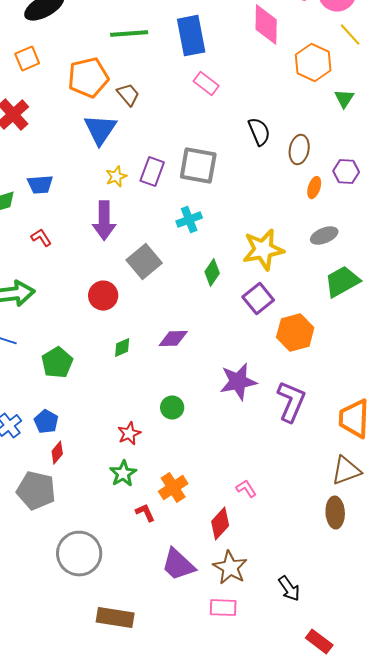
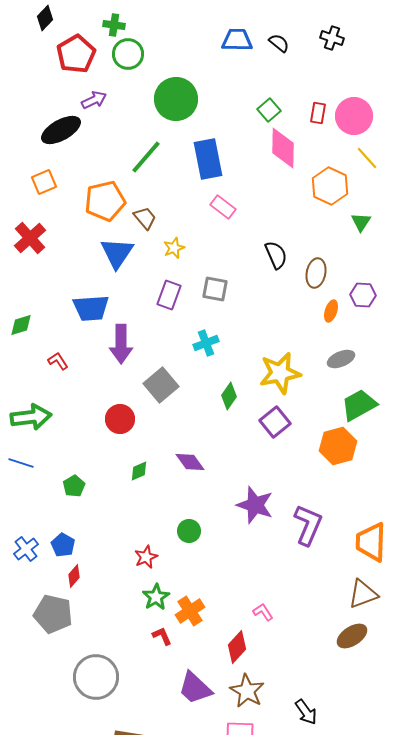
green line: (129, 34) -> (146, 157), turned -45
gray square: (198, 166) -> (215, 289), size x0.7
yellow star: (116, 177) -> (174, 248), moved
blue trapezoid: (40, 185) -> (91, 308), moved, size x1.4
orange hexagon: (295, 333) -> (338, 446), moved
purple diamond: (173, 339) -> (190, 462), turned 56
green pentagon: (57, 363) -> (74, 486), size x0.7
purple star: (238, 382) -> (255, 505), turned 30
green star: (123, 474) -> (156, 597), moved
brown ellipse: (335, 513) -> (352, 636), turned 60

